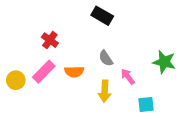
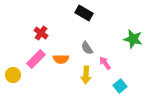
green star: (164, 62) -> (133, 39), moved
yellow circle: (16, 80) -> (13, 75), moved
cyan square: (146, 105) -> (120, 86), turned -32

